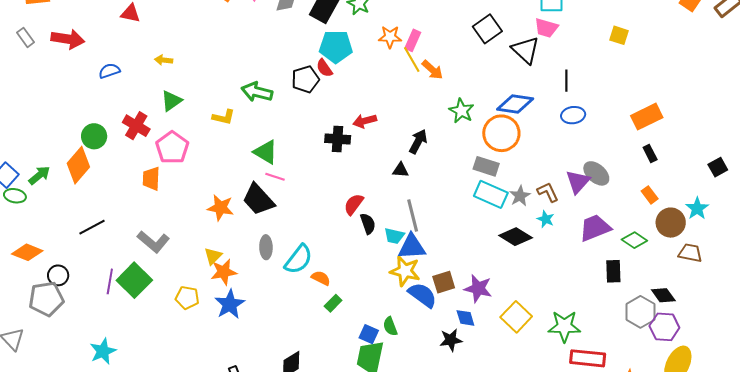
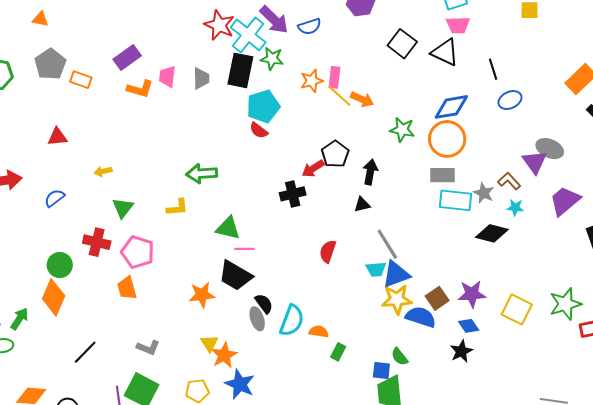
black pentagon: (305, 79) -> (335, 154), moved
black semicircle: (368, 224) -> (264, 304), moved
gray L-shape: (153, 242) -> (148, 348), size x0.7

